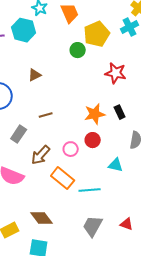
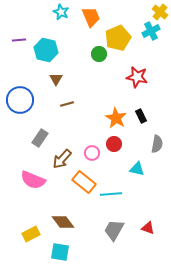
cyan hexagon: (24, 30) -> (46, 50), moved
brown triangle: (35, 75) -> (56, 79), turned -32
orange star: (95, 114) -> (116, 118), turned -30
brown line: (46, 115) -> (67, 104), moved

